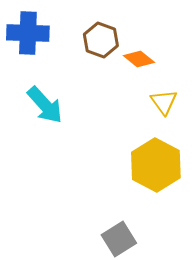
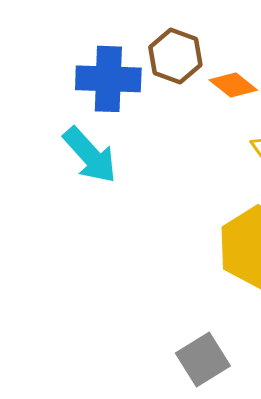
blue cross: (28, 33) -> (108, 79), moved

